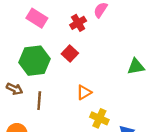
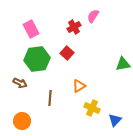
pink rectangle: (37, 18) -> (31, 29), moved, turned 30
brown line: (39, 101) -> (50, 98), moved

